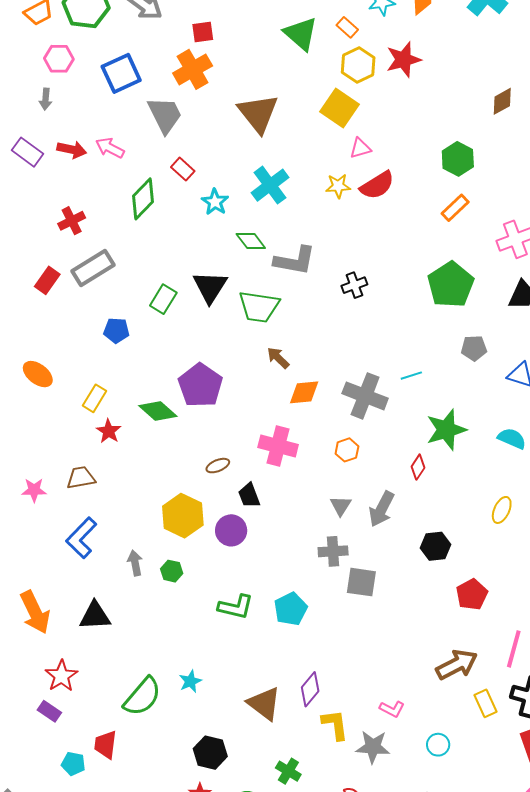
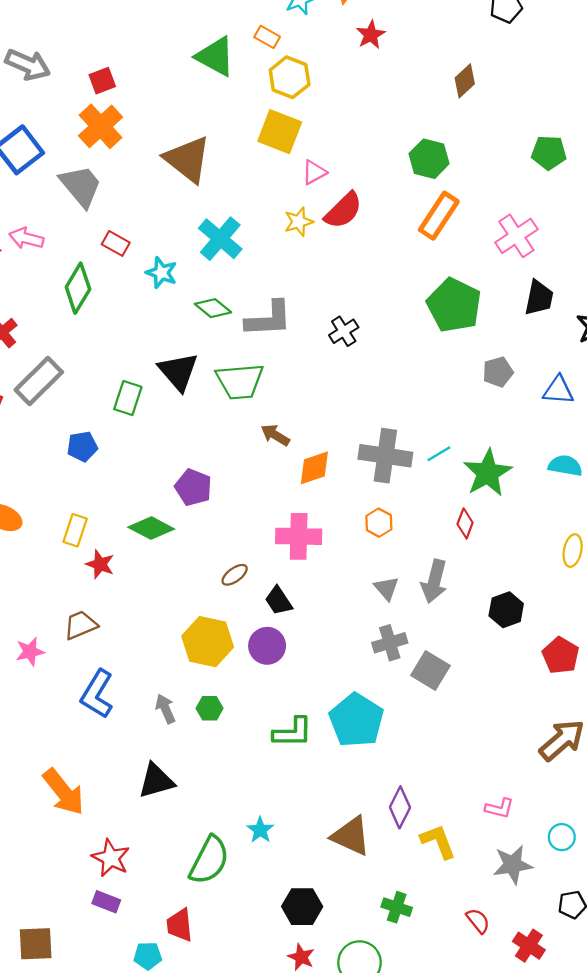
red star: (403, 60) -> (371, 35), moved, size x0.7
orange rectangle: (455, 208) -> (439, 216), size x1.4
cyan line: (411, 376) -> (439, 454), moved
purple pentagon: (200, 385) -> (193, 487), size x0.7
gray square: (361, 582) -> (430, 671), turned 36
cyan pentagon: (291, 609) -> (356, 720), size x1.4
black triangle: (95, 616) -> (156, 781), moved
gray star: (373, 747) -> (513, 865), moved

